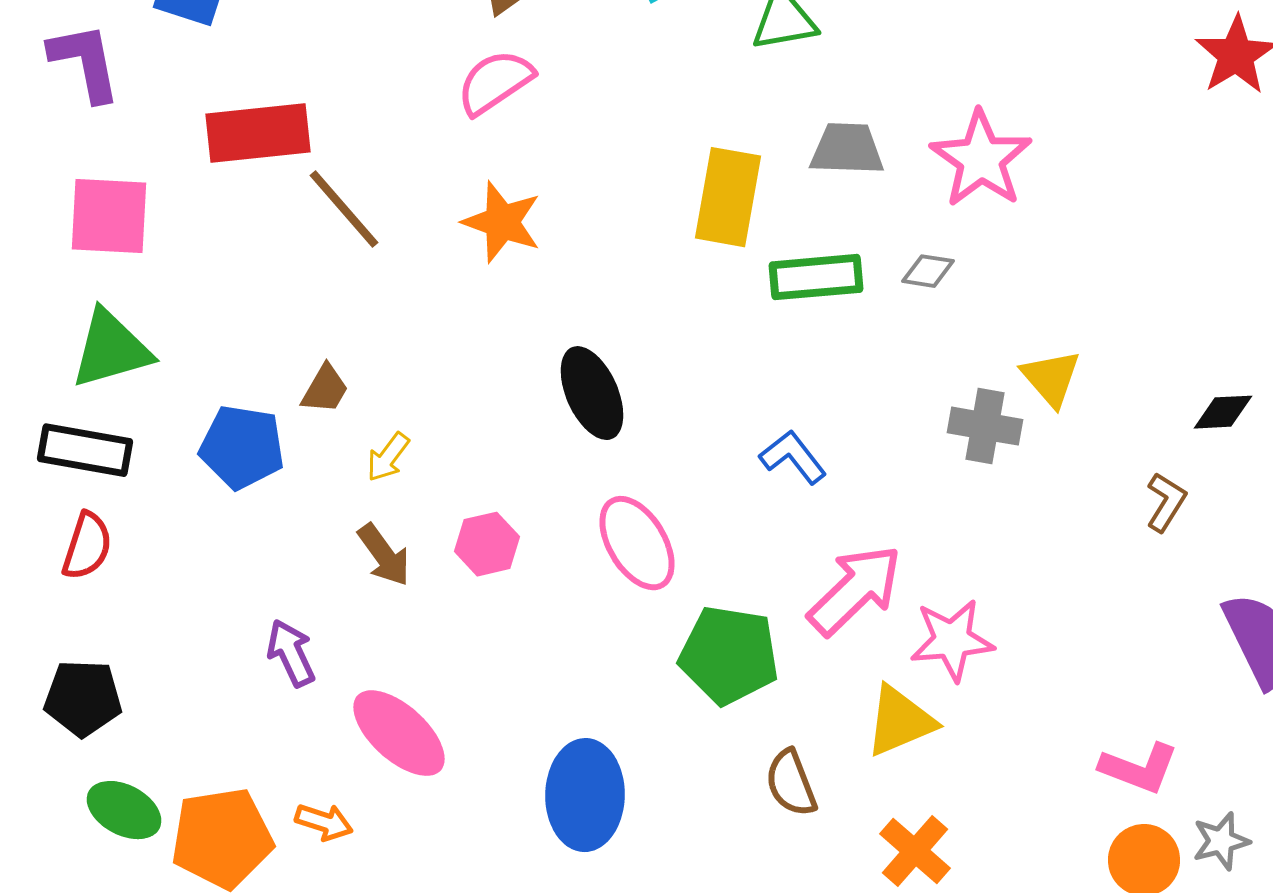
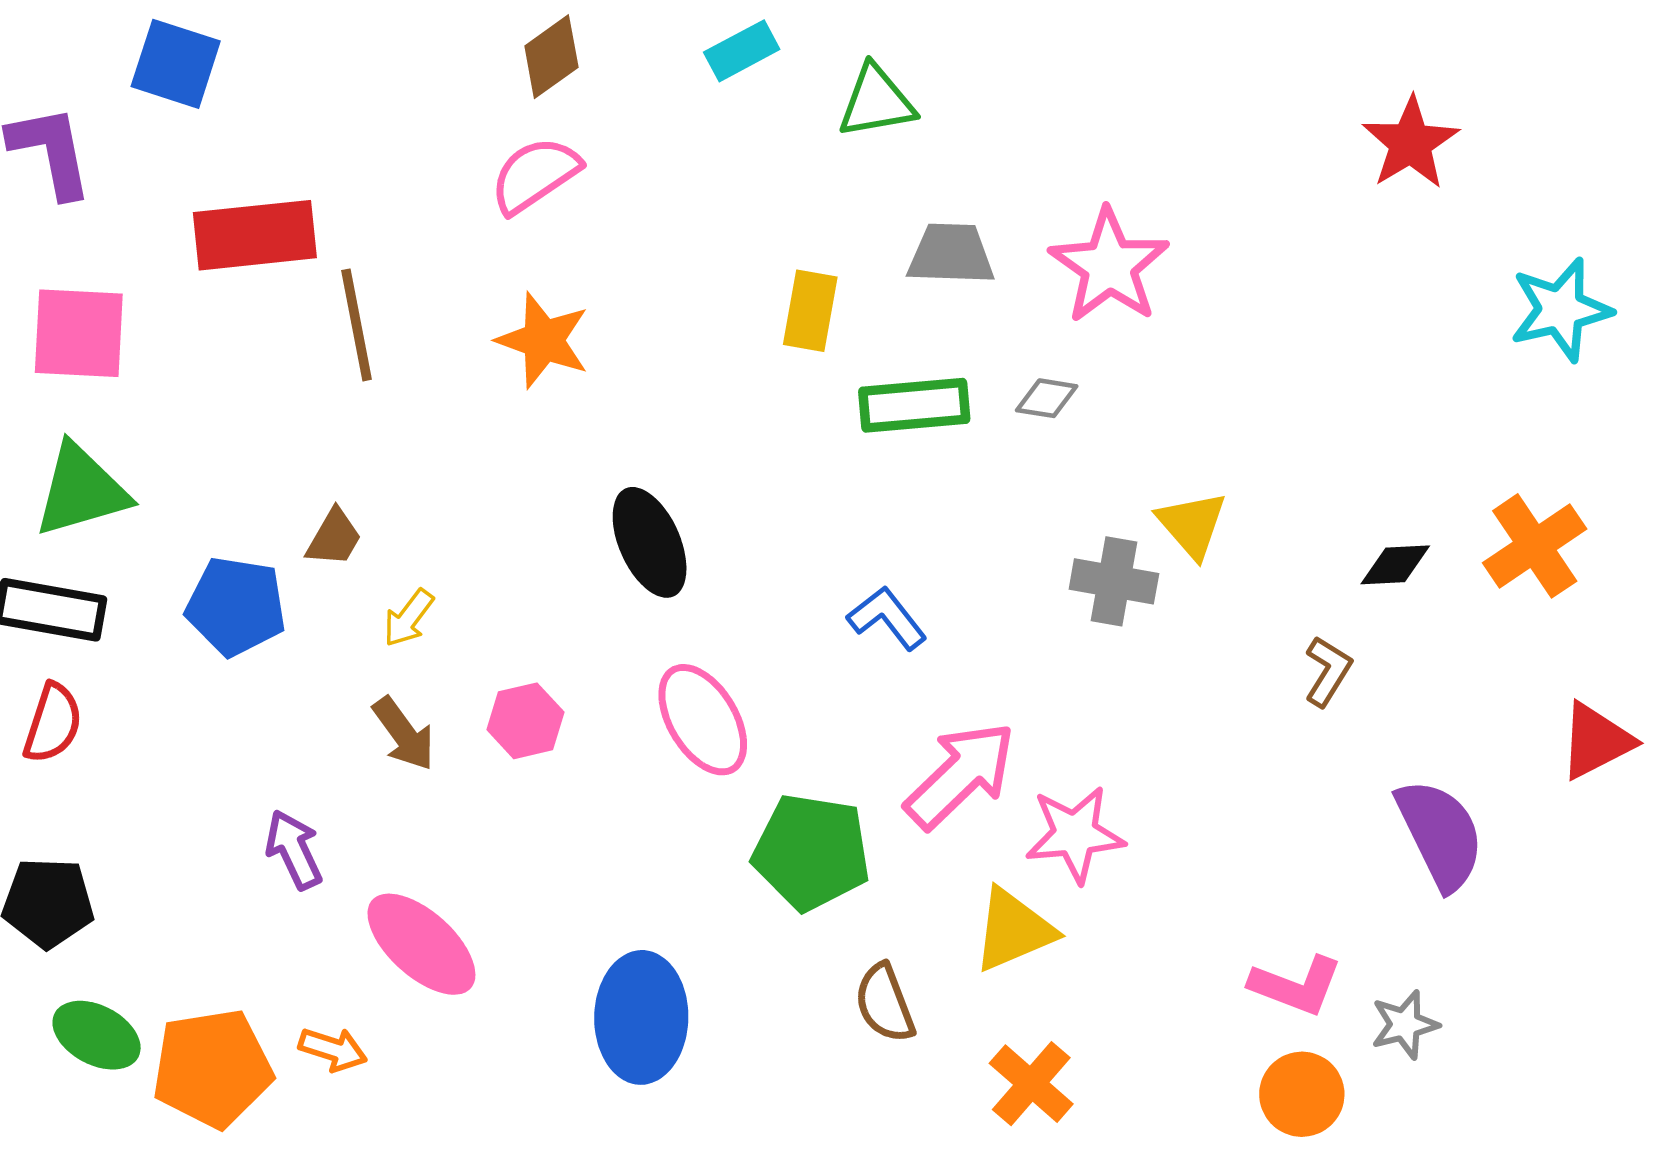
yellow rectangle: (728, 197) -> (810, 311), size x0.7
brown line: (344, 209) -> (356, 325), turned 30
gray star: (1221, 841) -> (1405, 1025), moved

